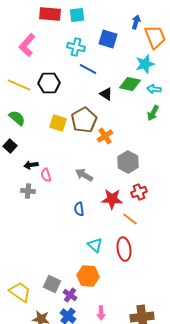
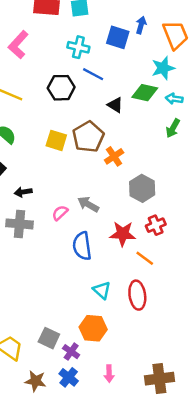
blue arrow: (136, 22) -> (141, 25), moved
black hexagon: (49, 83) -> (61, 88), moved
pink semicircle: (46, 175) -> (60, 213), moved, turned 64
gray cross: (28, 191) -> (20, 224), size x1.5
blue semicircle: (79, 209) -> (82, 246), size x1.6

